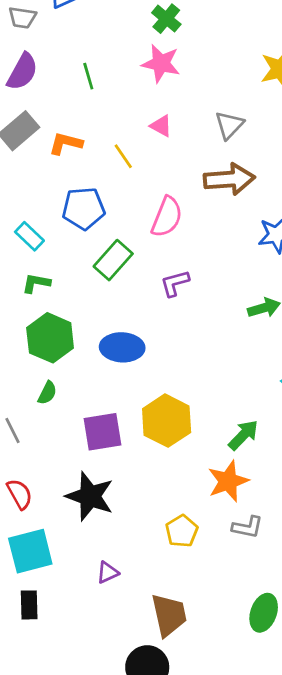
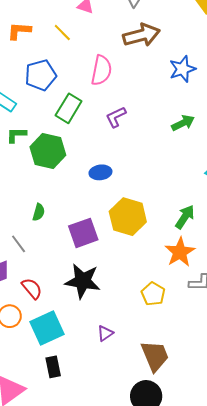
green hexagon: (50, 338) -> (48, 151), moved
blue ellipse: (122, 347) -> (100, 172), moved, size x0.7

